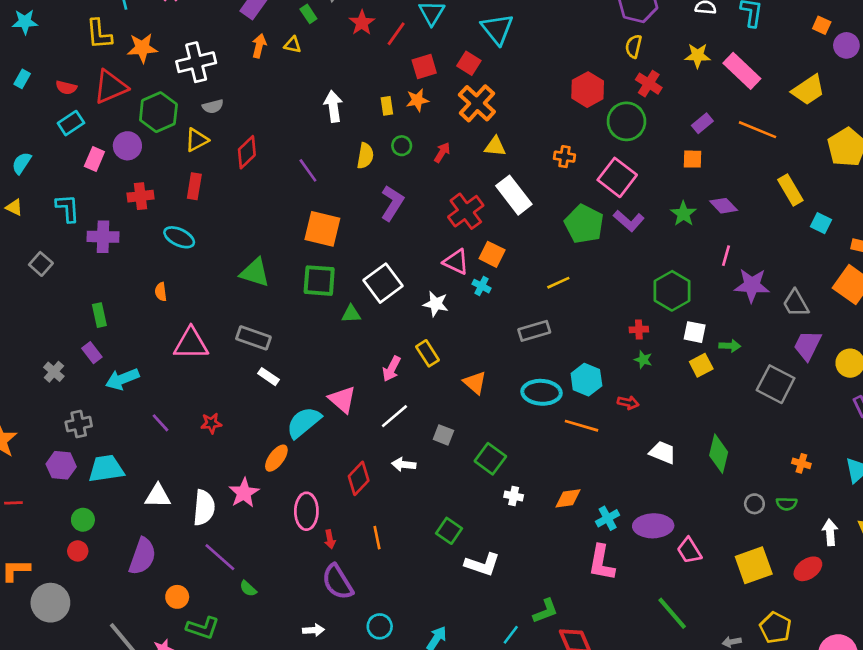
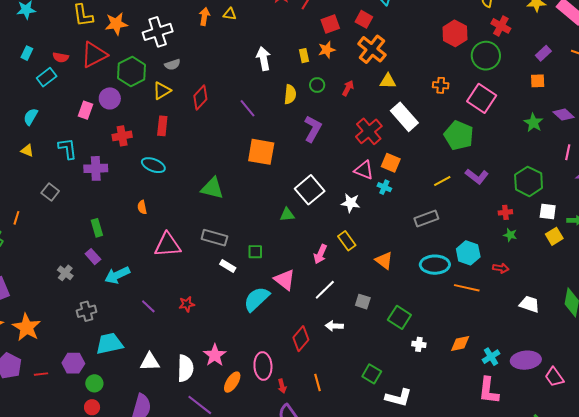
cyan rectangle: (71, 123) -> (47, 77), moved
purple L-shape: (629, 221) -> (477, 176), moved
green square: (319, 281) -> (255, 252), moved, size x0.6
orange ellipse: (276, 458) -> (232, 382), moved
purple hexagon: (61, 465) -> (73, 363), moved

